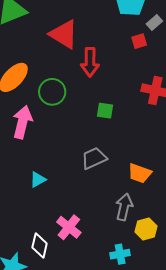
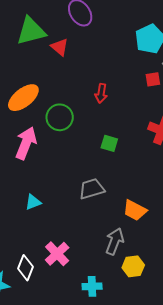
red triangle: (64, 34) -> (60, 47), moved, size x0.6
red arrow: (90, 62) -> (101, 93), size x0.7
cyan cross: (120, 254) -> (92, 286), moved

